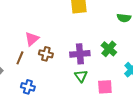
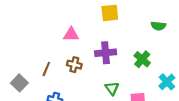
pink triangle: (32, 39) -> (71, 34), moved, turned 42
purple cross: (80, 54) -> (106, 53), moved

